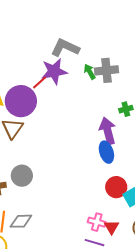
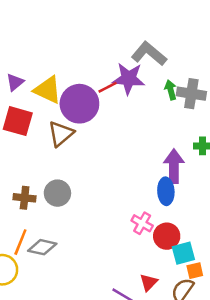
pink cross: (97, 222) -> (142, 223), moved

